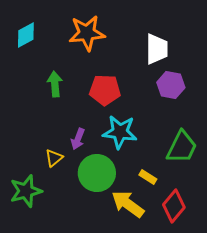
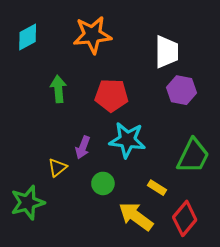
green circle: (97, 173) -> (103, 183), size x0.6

